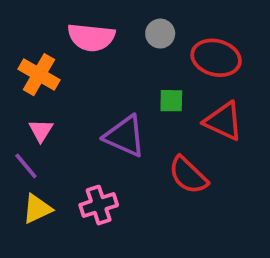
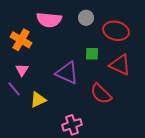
pink cross: (99, 205) -> (72, 125), moved
yellow triangle: (37, 209) -> (38, 100), moved

